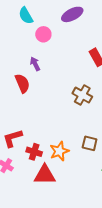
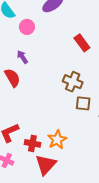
brown square: (90, 143) -> (83, 103), moved
red triangle: (45, 175) -> (46, 165), turned -40

